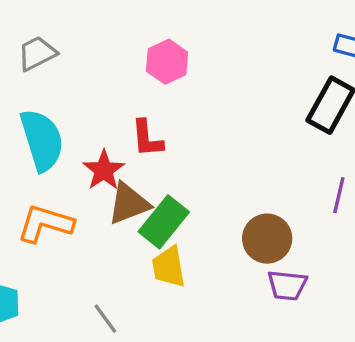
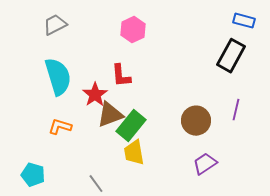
orange L-shape: (45, 224) -> (60, 127), size x0.7
brown circle: (267, 239) -> (196, 121), moved
purple trapezoid: (287, 285) -> (205, 164), turned 140

